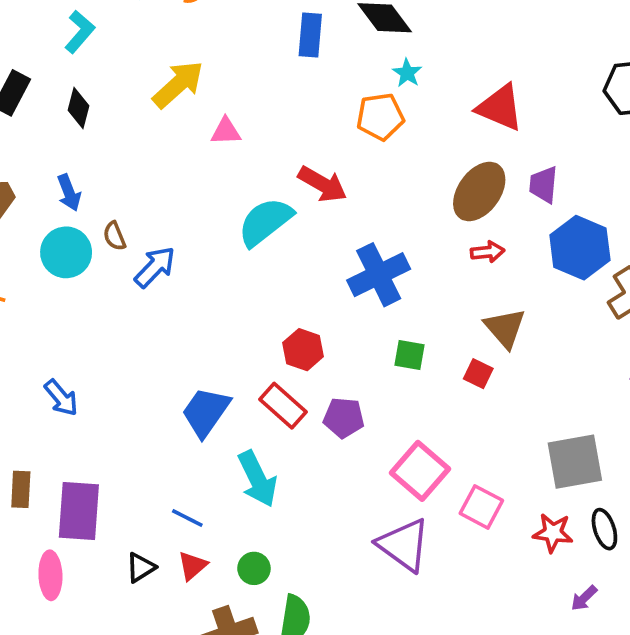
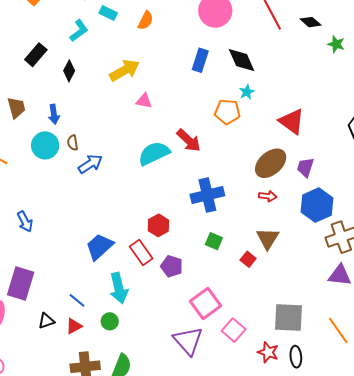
green circle: (254, 568) -> (110, 321), moved

